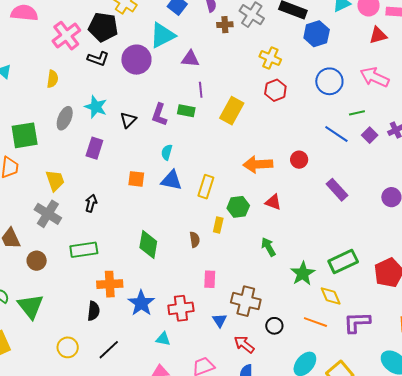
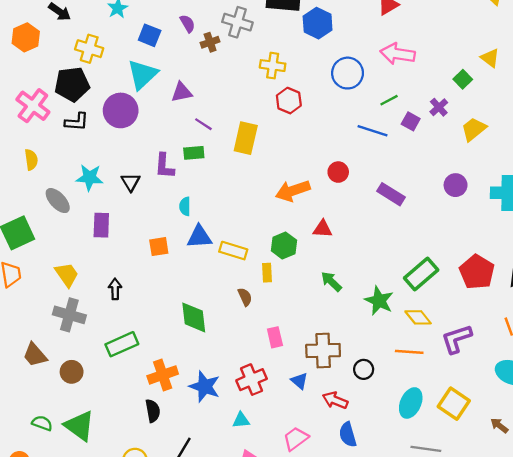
purple line: (201, 90) -> (203, 124), turned -35
gray ellipse: (65, 118) -> (58, 201), turned -50
yellow rectangle: (206, 187) -> (233, 251), moved, turned -75

